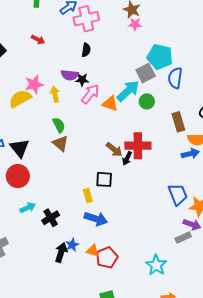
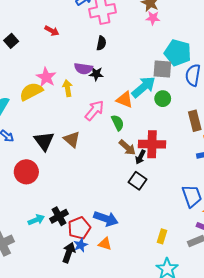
gray square: (146, 73) -> (162, 69), turned 30
pink star: (34, 84) -> (46, 77), turned -30
pink arrow: (90, 94) -> (94, 110), moved
green semicircle: (59, 125) -> (118, 123), moved
black triangle: (20, 148) -> (44, 141), moved
black square: (104, 179) -> (138, 181), moved, turned 30
yellow rectangle: (88, 195) -> (162, 236), moved, turned 32
cyan arrow: (28, 208) -> (36, 220), moved
orange triangle: (93, 251) -> (105, 244), moved
red pentagon: (107, 258) -> (79, 228), moved

